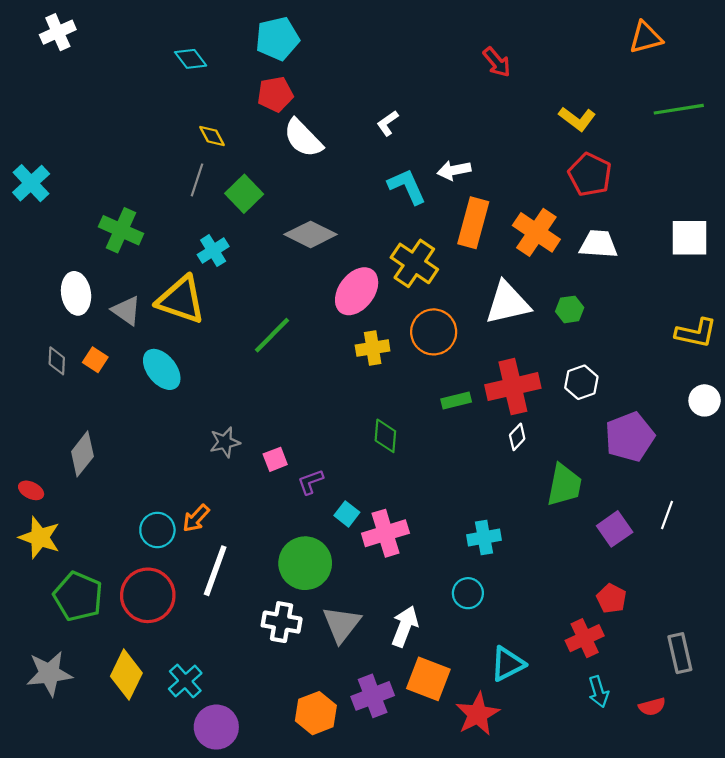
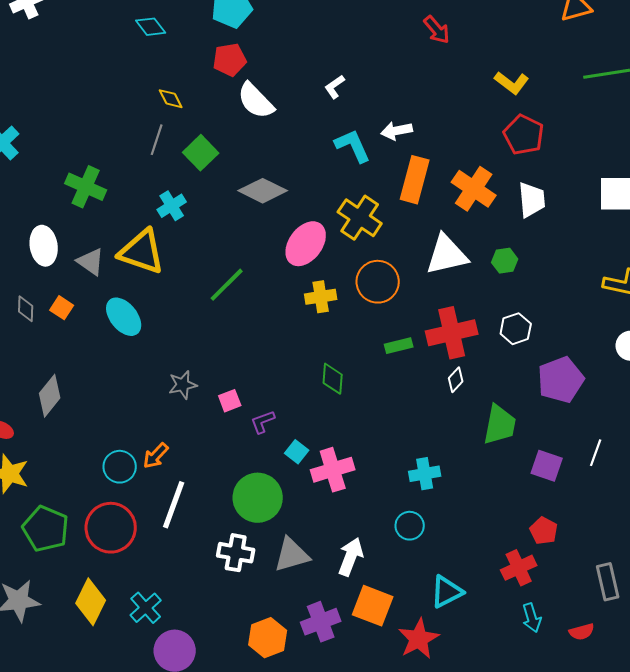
white trapezoid: (599, 244) -> (532, 200), turned 81
purple square: (615, 529) -> (547, 466), turned -36
gray triangle: (342, 624) -> (292, 555), turned 36

